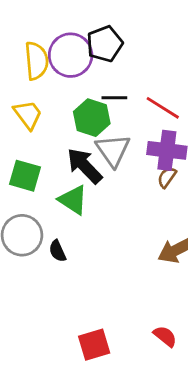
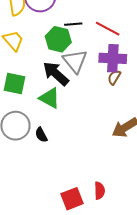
red semicircle: (165, 336) -> (99, 191), moved, turned 54

